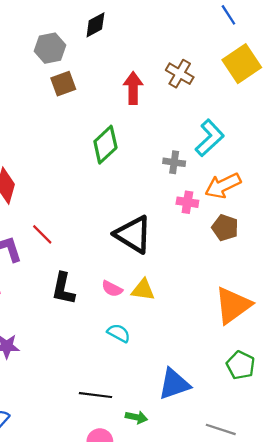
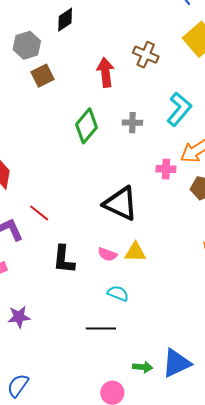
gray cross: (174, 162) -> (132, 123), moved
blue triangle: (174, 384) -> (176, 363), moved
black line: (95, 395) -> (101, 329), moved

